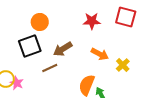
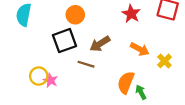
red star: (92, 21) -> (131, 14), turned 30
brown line: (50, 68) -> (86, 64), turned 42

